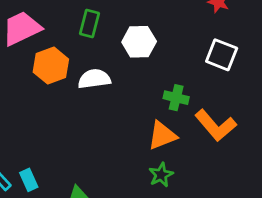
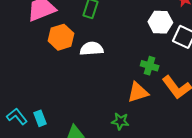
white hexagon: (139, 42) -> (160, 22), moved
green star: (161, 175) -> (120, 121), moved, turned 30

